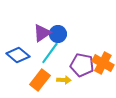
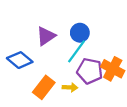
blue circle: (58, 34) -> (80, 33), moved
cyan line: (50, 53) -> (77, 51), moved

